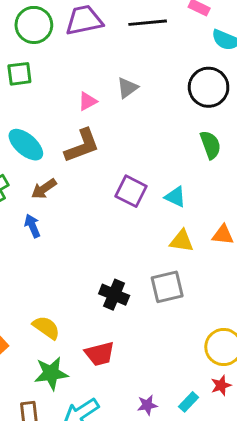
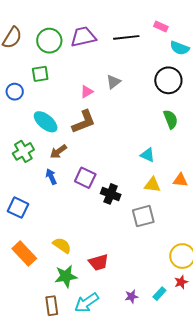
purple square: (131, 191) -> (85, 178), moved
black cross: (114, 295) -> (111, 194), moved

